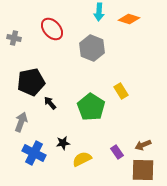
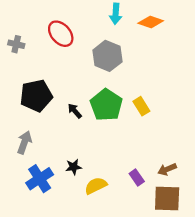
black arrow: (50, 103) -> (75, 111), moved
green pentagon: (91, 107) -> (106, 105), moved
blue cross: (34, 153) -> (40, 179), turned 30

